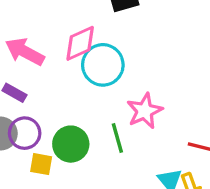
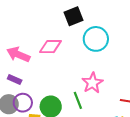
pink diamond: (80, 43) -> (51, 47), turned 30
cyan circle: (103, 65) -> (96, 39), moved

